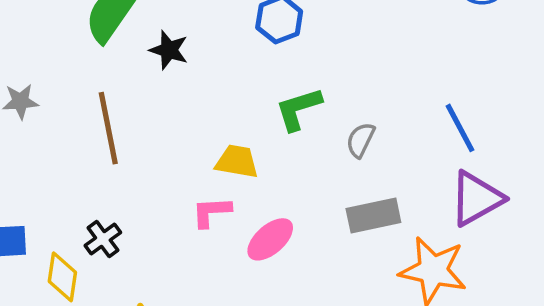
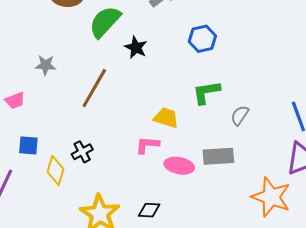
brown line: (108, 128) -> (94, 88), turned 33
gray rectangle: (373, 216) -> (218, 156), moved
pink ellipse: (270, 239) -> (179, 166), turned 44

